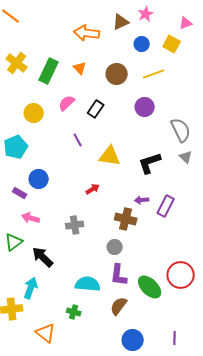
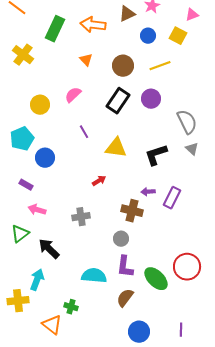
green rectangle: (49, 71) -> (55, 29), moved
black rectangle: (96, 109) -> (118, 101), moved, size x1.4
blue circle: (39, 179) -> (45, 158), moved
green cross: (74, 312) -> (71, 307), moved

